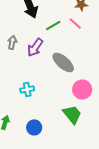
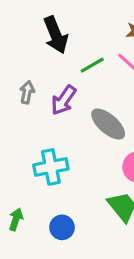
cyan cross: (27, 89) -> (51, 167), size x1.5

